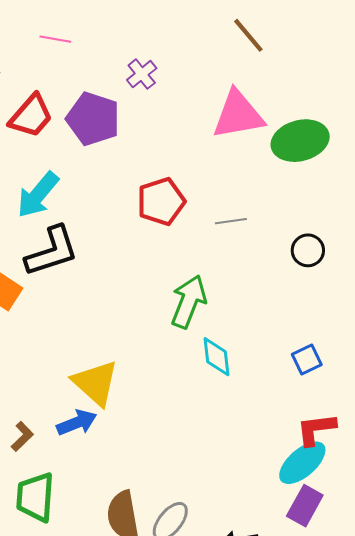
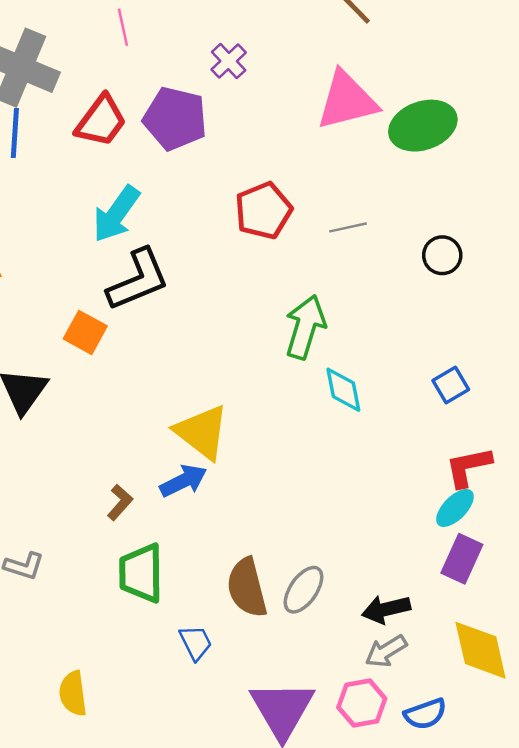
pink line: (55, 39) -> (123, 27), turned 72
cyan ellipse: (302, 463) -> (455, 508), size x0.7

